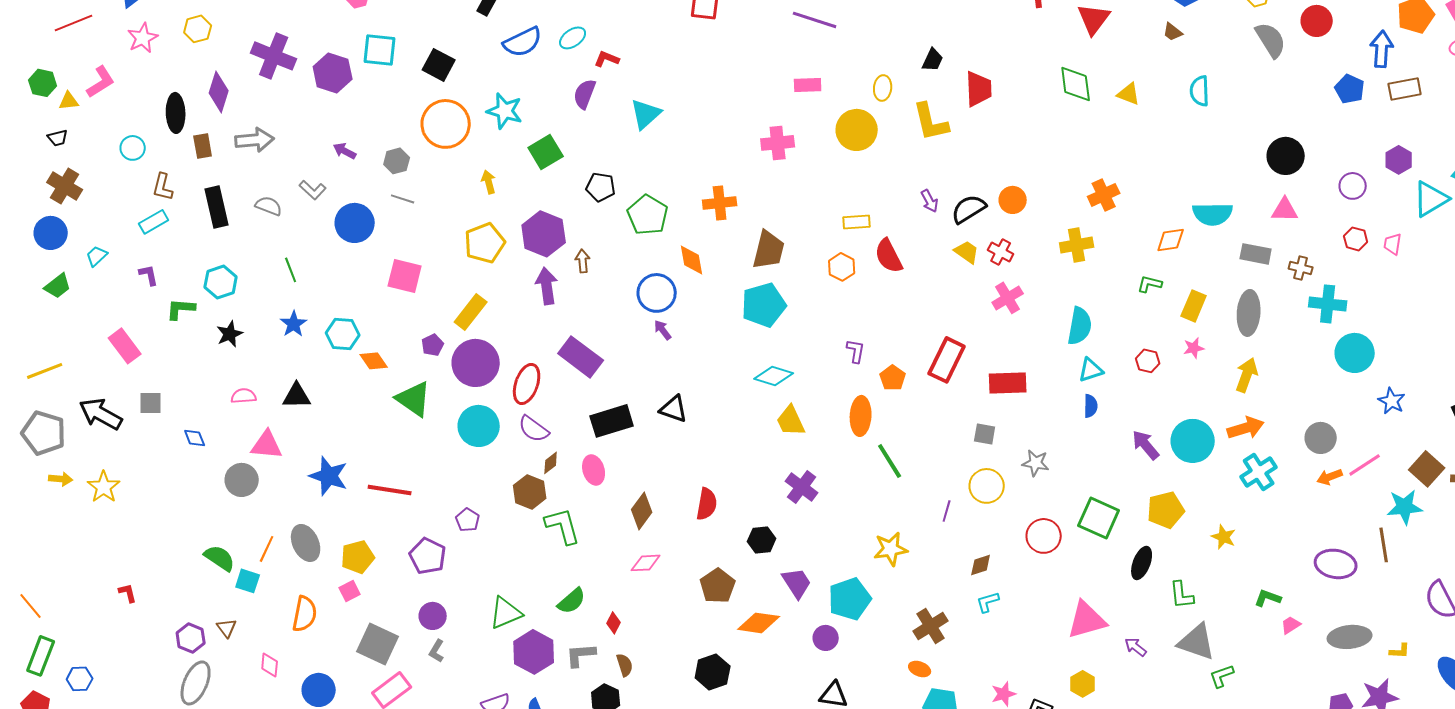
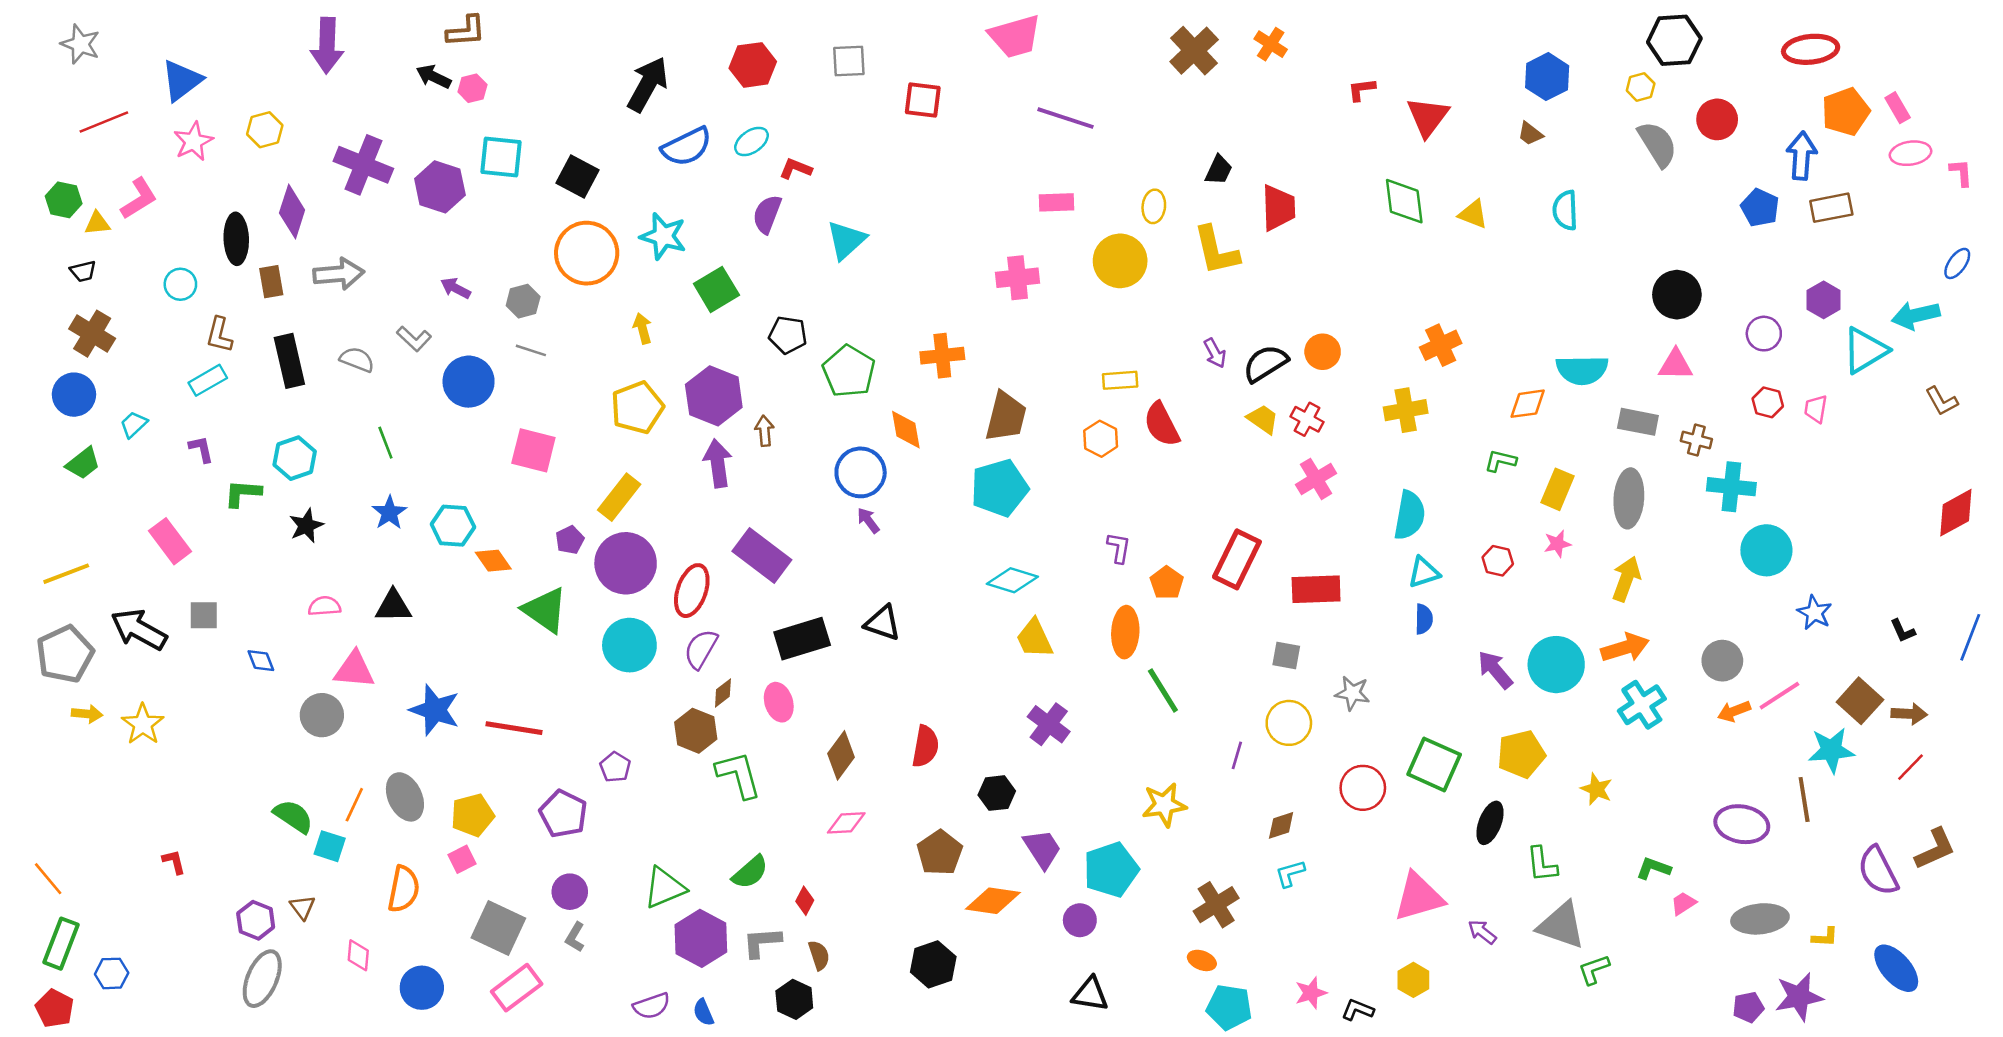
purple semicircle: (534, 429) -> (701, 649), turned 84
gray pentagon: (44, 433) -> (65, 654), turned 30

